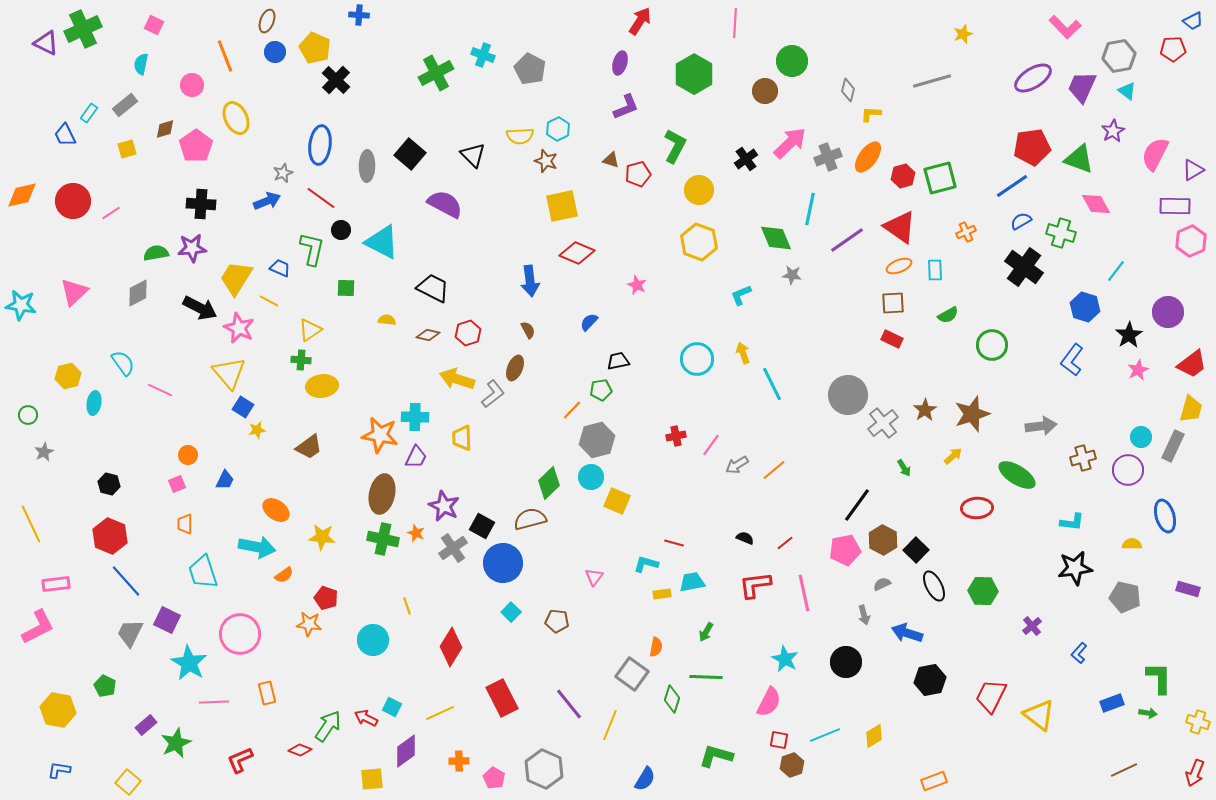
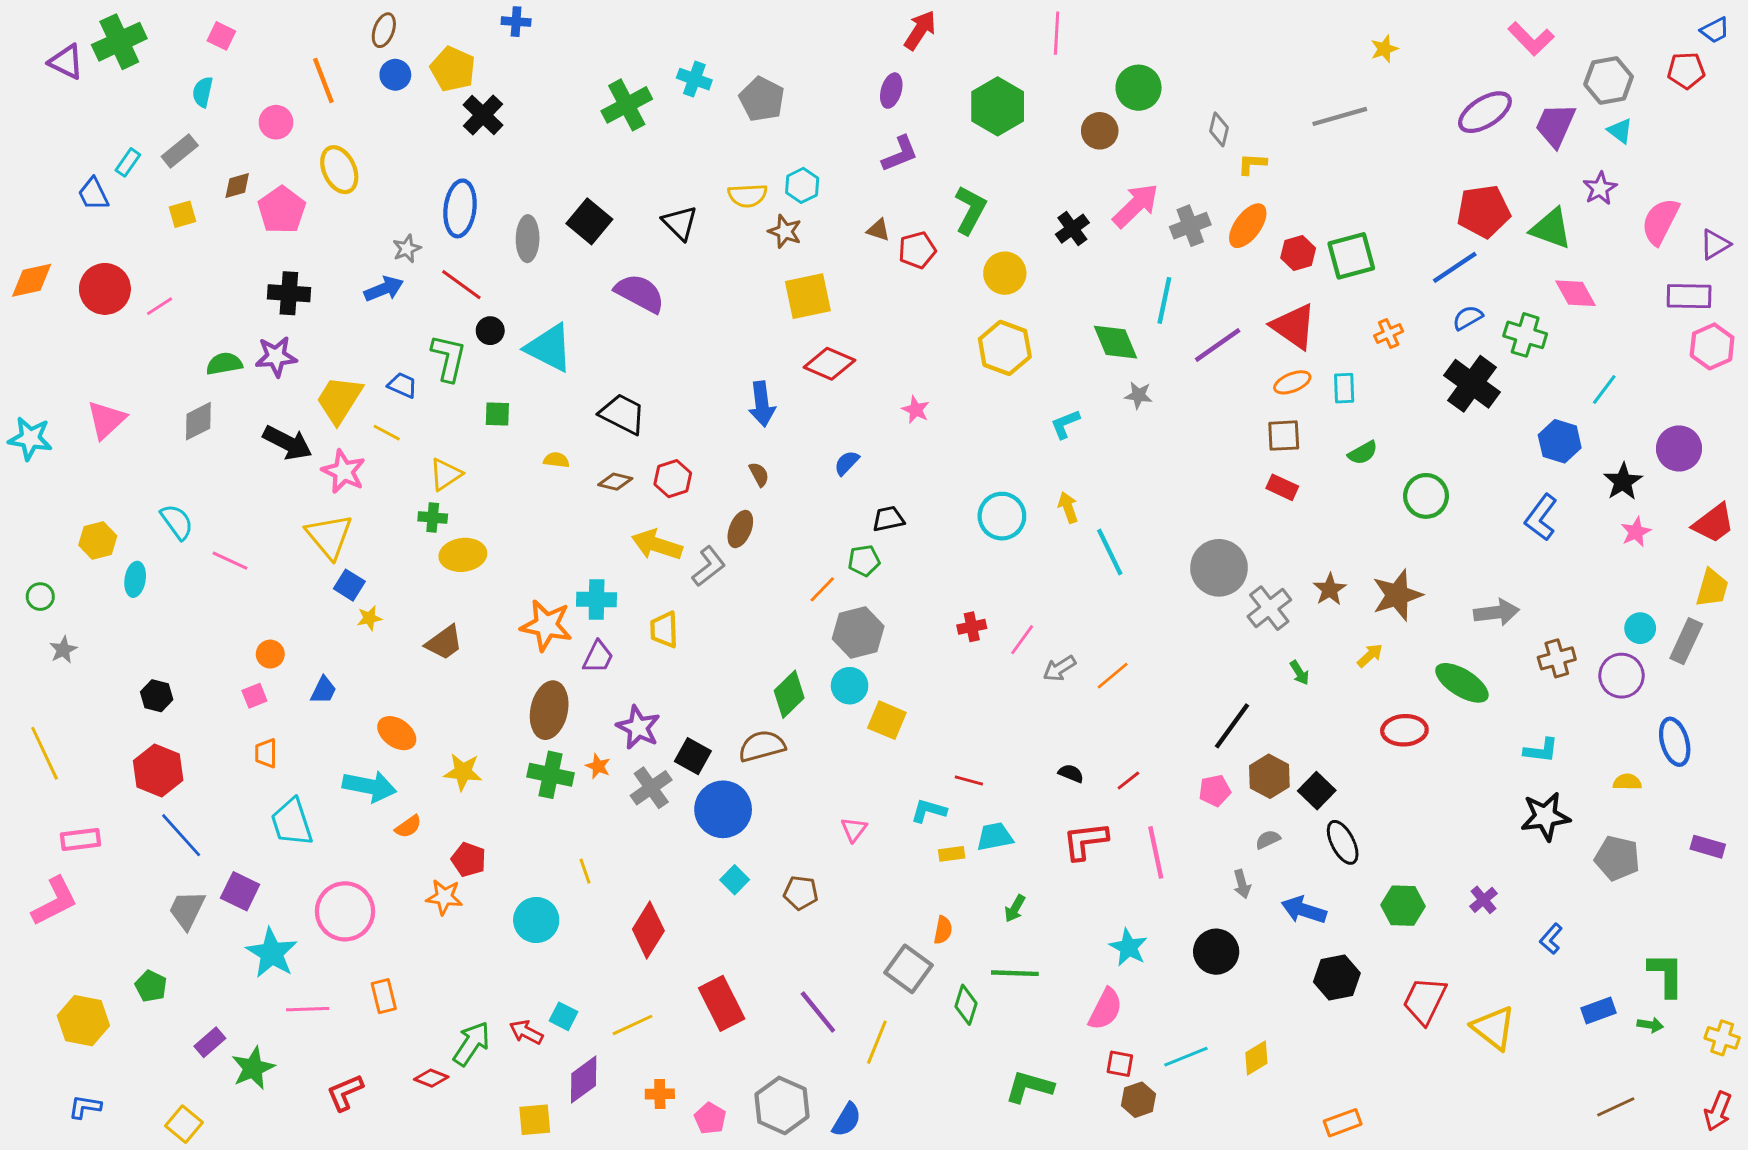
pink pentagon: (845, 550) -> (1215, 791), size x0.7
green hexagon: (983, 591) -> (1403, 906), moved
blue semicircle: (645, 779) -> (847, 1120), moved

